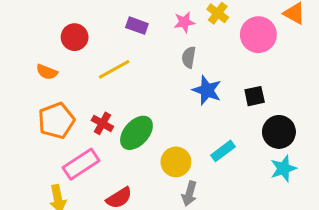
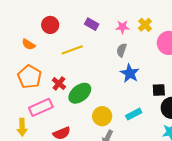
black square: (255, 96) -> (159, 90), moved
orange pentagon: (56, 121) -> (30, 77), turned -30

